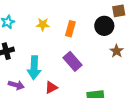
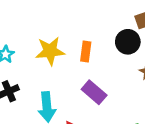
yellow star: (43, 24) -> (50, 51), size x1.6

